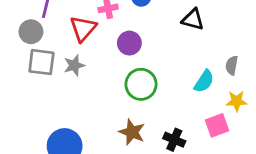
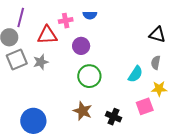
black triangle: (193, 19) -> (157, 35), moved
red triangle: (83, 29) -> (47, 35), turned 45
gray square: (41, 62) -> (17, 59), turned -30

